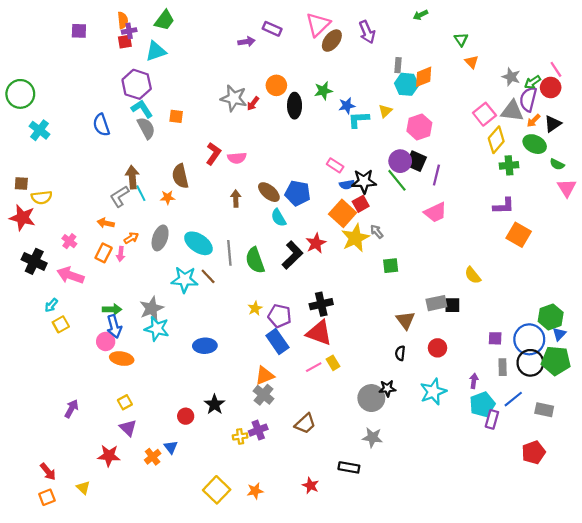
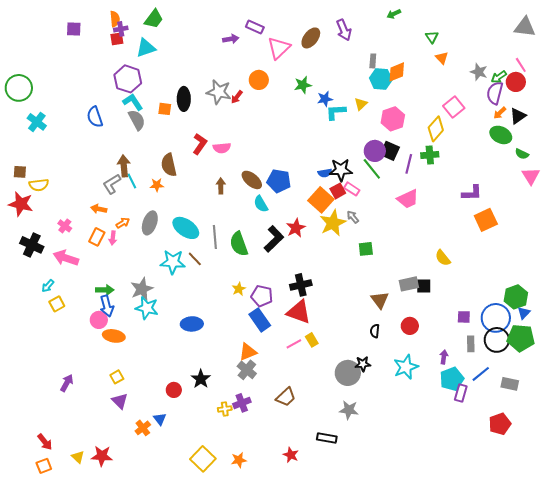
pink triangle: (318, 25) -> (279, 48), moved
black ellipse: (295, 106) -> (184, 99), moved
gray triangle: (512, 111) -> (525, 27), moved
yellow diamond: (496, 140) -> (436, 129), moved
pink rectangle: (335, 165) -> (352, 189), moved
green cross: (509, 165) -> (430, 155), moved
orange square: (519, 235) -> (486, 220), turned 35
red star: (109, 456) -> (102, 456), moved

